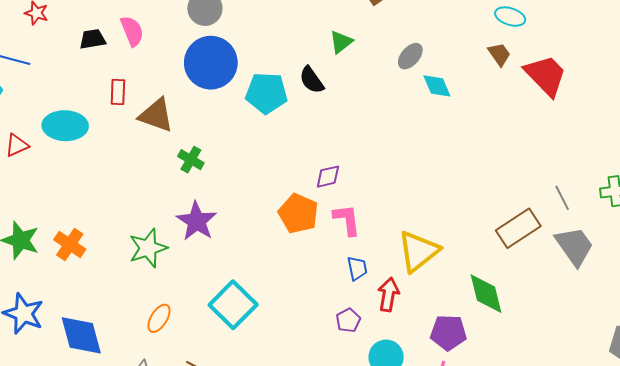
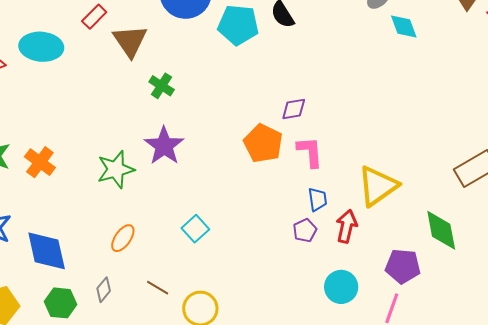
red rectangle: (118, 92) -> (94, 17), turned 40
brown triangle: (156, 115) -> (130, 41), turned 33
cyan square: (233, 305) -> (195, 229), size x0.6
purple pentagon: (348, 320) -> (305, 230), moved

